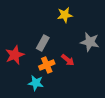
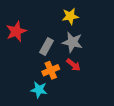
gray star: (90, 42) -> (72, 42), moved
red star: (15, 55) -> (16, 31), moved

